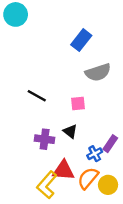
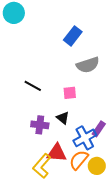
blue cross: (95, 154) -> (85, 138), size x1.6

